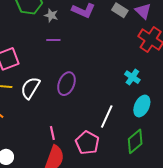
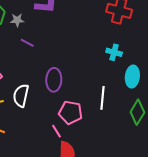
purple line: (53, 40) -> (27, 43), turned 48
pink pentagon: (87, 143) -> (71, 112), moved

